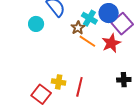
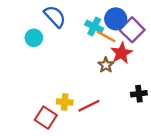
brown star: (78, 28) -> (106, 65), moved
orange line: (87, 41) -> (106, 36), moved
red line: (79, 87) -> (89, 106), turned 54

